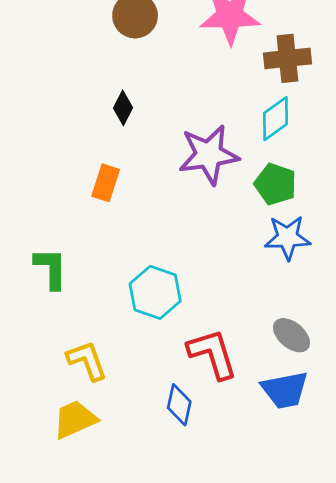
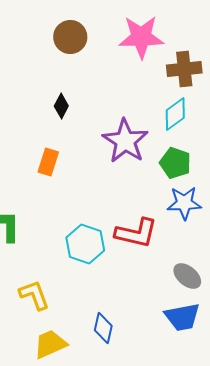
purple star: (209, 155) -> (125, 141), turned -30
red L-shape: (213, 354) -> (136, 233), moved, turned 120
yellow trapezoid: (75, 419) -> (50, 344), moved

